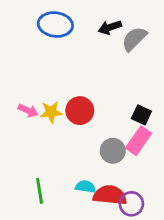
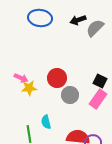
yellow star: (51, 112) -> (29, 88), moved
gray circle: (113, 151) -> (70, 95), moved
cyan semicircle: (85, 187) -> (46, 122), moved, turned -112

